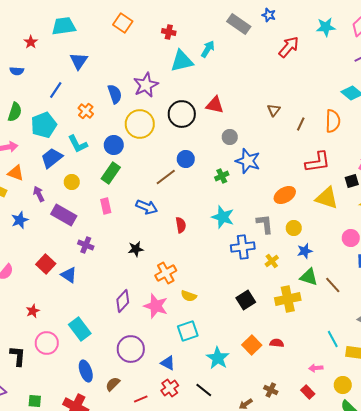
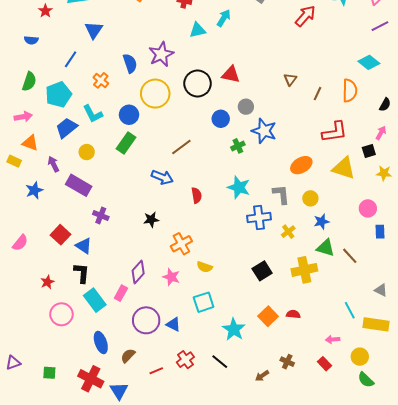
cyan triangle: (182, 61) -> (198, 30), size x0.7
blue circle: (186, 159) -> (221, 119), moved
pink rectangle: (106, 206) -> (121, 293), moved, turned 42
pink star: (156, 306) -> (171, 277), size x0.7
black L-shape: (18, 356) -> (82, 273), moved
blue triangle: (168, 363) -> (173, 324), moved

